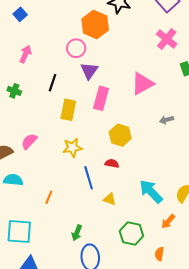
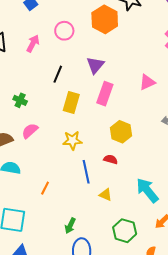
pink circle: (76, 48) -> (64, 31), moved
pink triangle: (142, 84) -> (147, 82), size x0.7
green cross: (14, 91) -> (20, 100), moved

